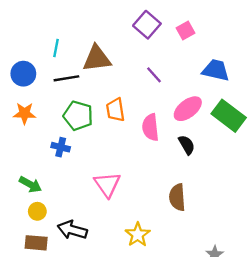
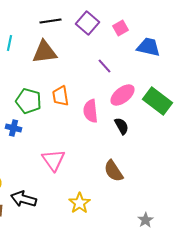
blue trapezoid: (216, 70) -> (148, 47), moved
purple line: (154, 75) -> (104, 66), moved
black line: (66, 78) -> (50, 21), moved
brown semicircle: (177, 197) -> (114, 171), turned -30

